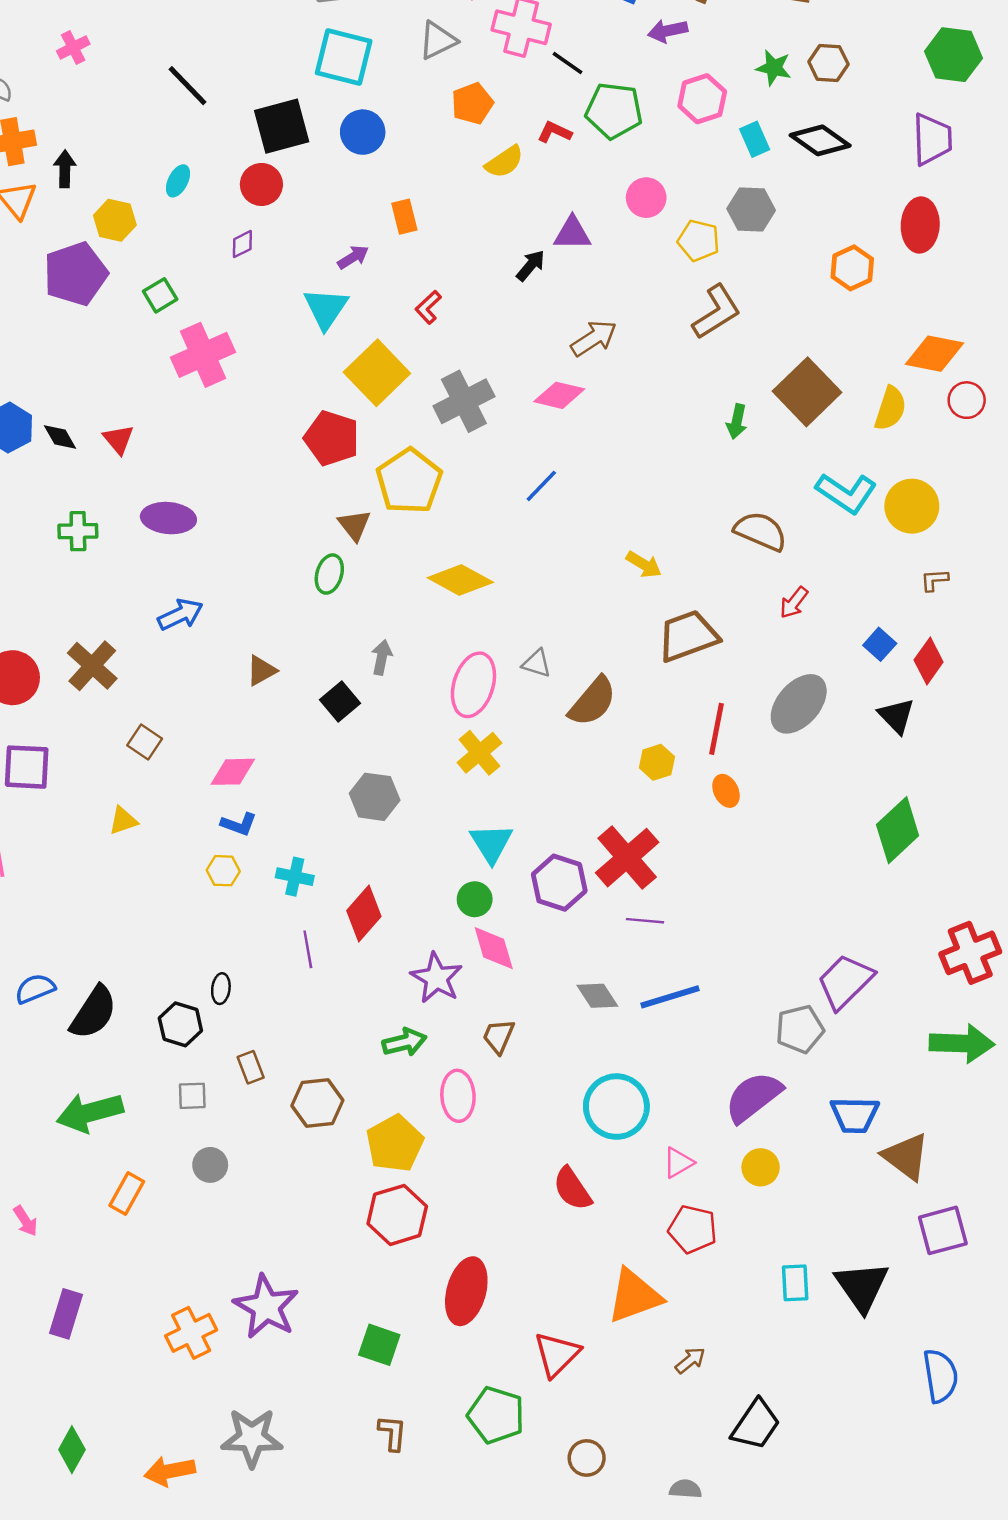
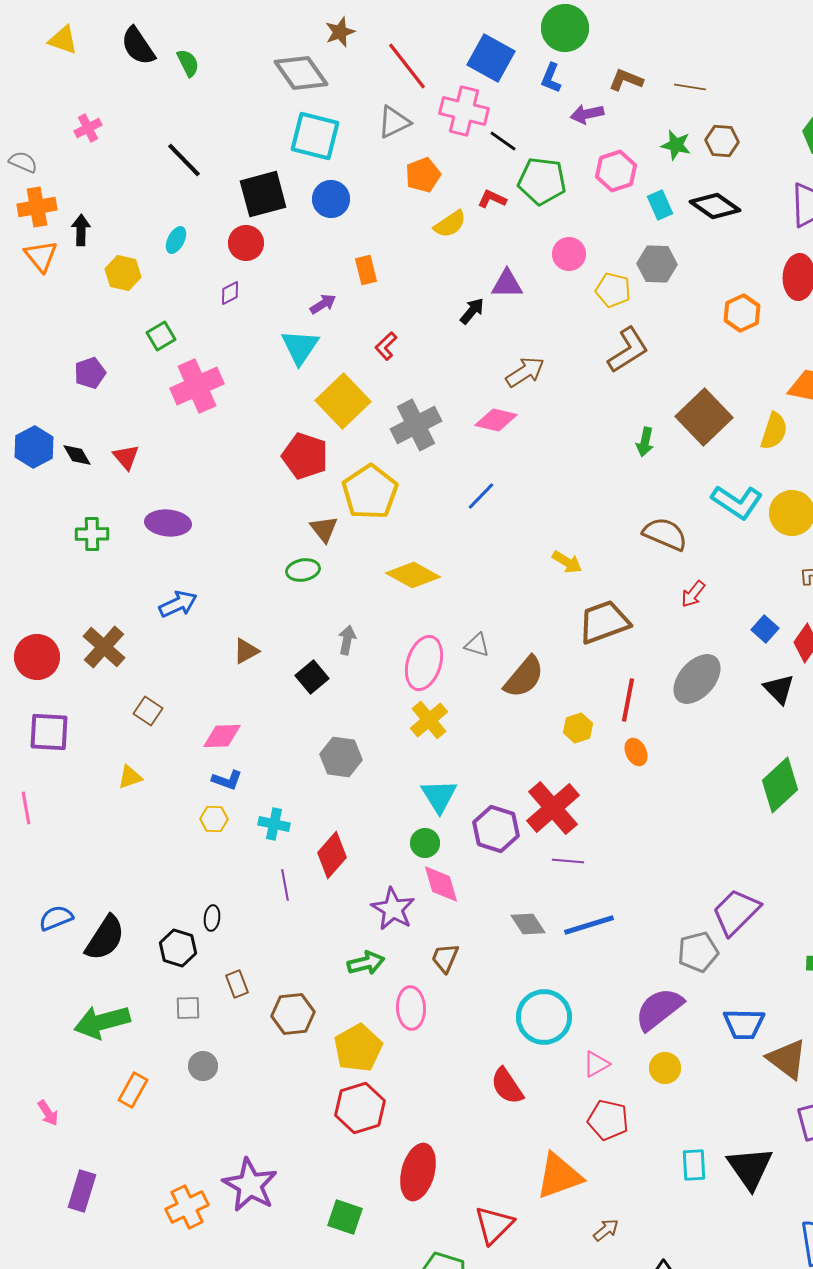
purple pentagon: (76, 274) -> (90, 373), moved, size x0.6
green ellipse: (329, 574) -> (303, 570), turned 64

